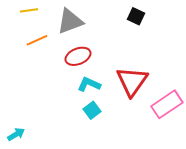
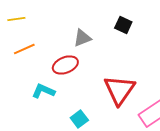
gray triangle: (70, 21) -> (82, 38), moved, size x0.7
cyan L-shape: (89, 84) -> (43, 91), moved

